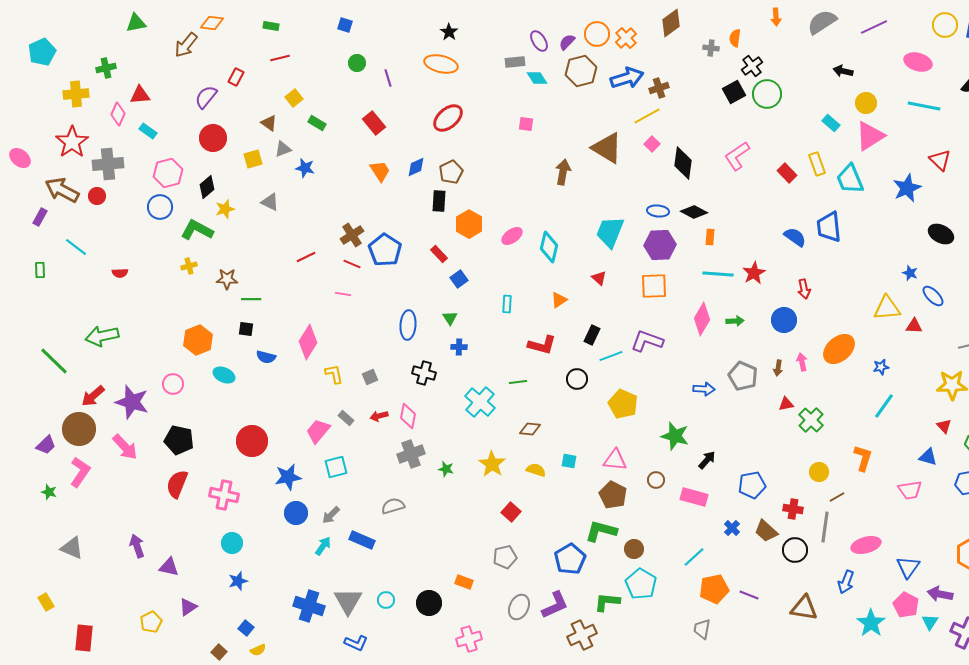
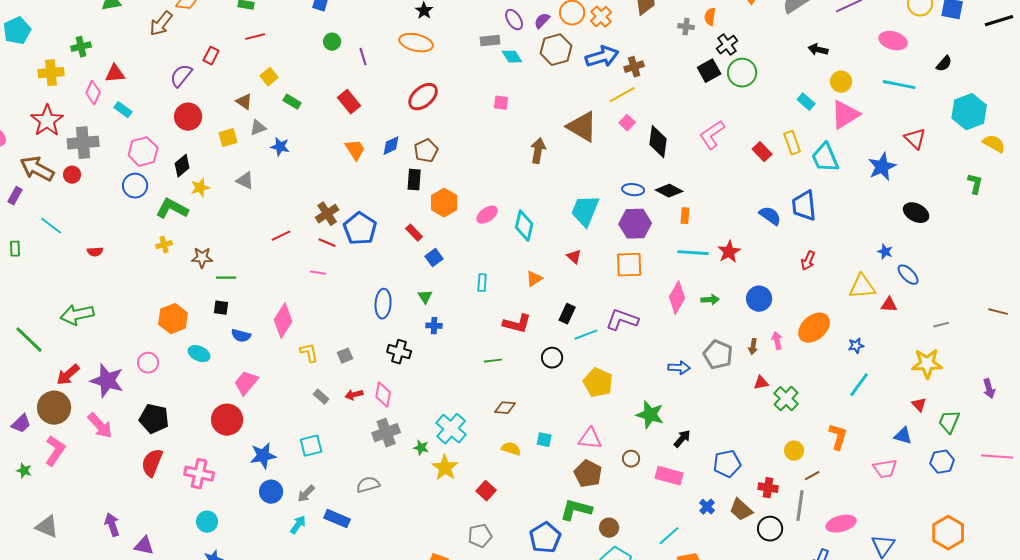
red arrow: (804, 289) -> (808, 261), moved, turned 36
cyan cross: (480, 402) -> (451, 429), moved
pink trapezoid: (318, 431) -> (246, 383), moved
yellow star: (492, 464) -> (445, 468), moved

